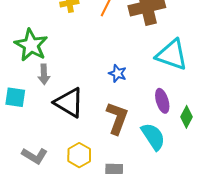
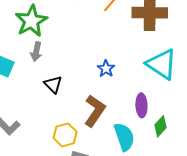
black triangle: (69, 103) -> (53, 84), size x0.6
yellow hexagon: (79, 155) -> (65, 135), moved

